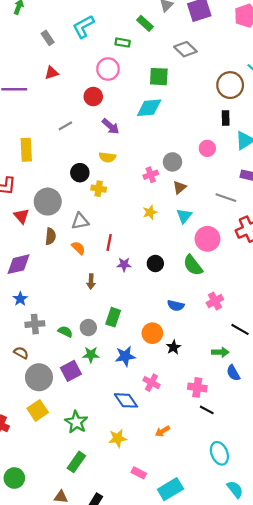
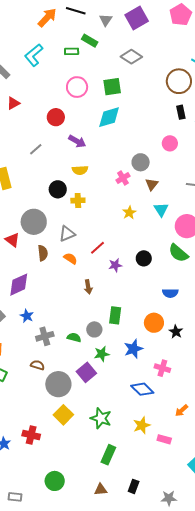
green rectangle: (123, 43) -> (72, 51), moved
pink circle: (108, 69) -> (77, 87), moved
red line: (109, 242) -> (98, 248), turned 49
pink rectangle: (139, 473) -> (164, 439), moved

